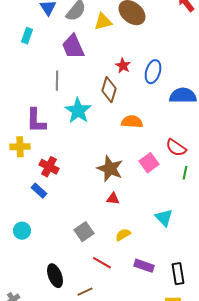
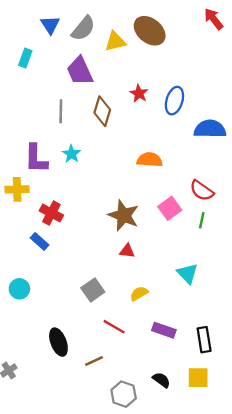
brown diamond: (109, 90) -> (102, 111), moved
cyan star: (78, 111) -> (71, 154), moved, size x0.6
green line: (185, 173) -> (202, 220), moved

